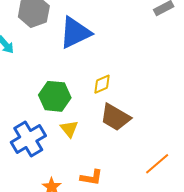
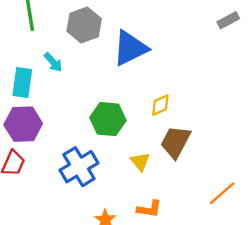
brown trapezoid: (115, 117) -> (175, 142), turned 88
yellow triangle: (69, 129) -> (140, 162), moved

